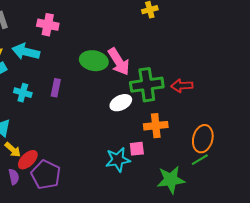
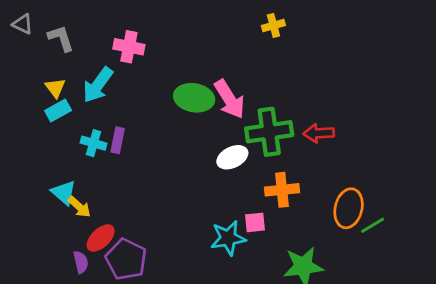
cyan arrow: (26, 52) -> (98, 85), turned -68
purple rectangle: (56, 88) -> (118, 140), moved
yellow arrow: (13, 150) -> (79, 207), moved
green line: (200, 160) -> (373, 225), moved

